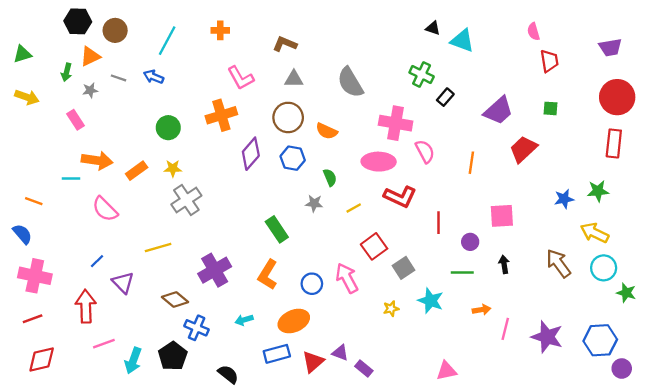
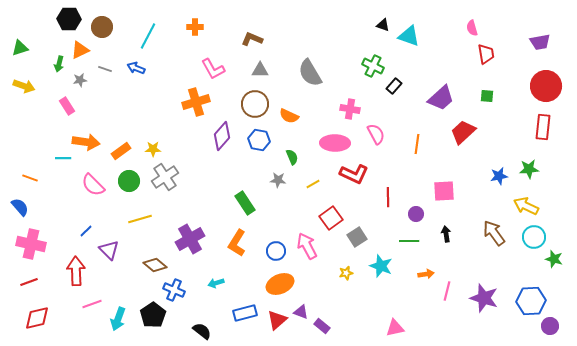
pink cross: (396, 123) -> (350, 109), size x0.7
green circle: (168, 128) -> (129, 181), moved
orange ellipse: (294, 321) -> (280, 284), moved

